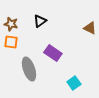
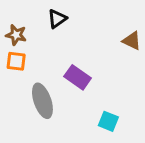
black triangle: (40, 21) -> (57, 19), moved
cyan square: (74, 83) -> (108, 121), turned -32

